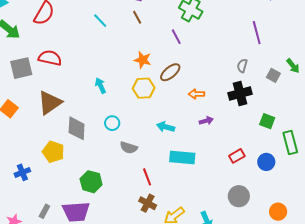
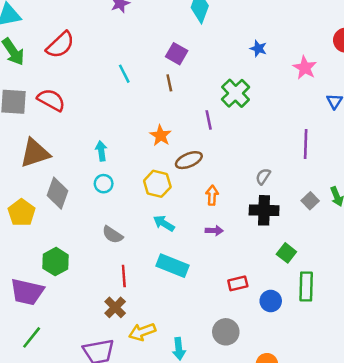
gray semicircle: (242, 66) -> (263, 176), moved
yellow hexagon: (144, 88) -> (157, 184), moved
orange arrow: (196, 94) -> (212, 195), turned 77
cyan circle: (112, 123) -> (104, 184), moved

